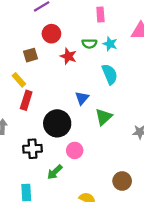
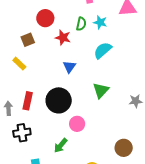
green semicircle: (89, 44) -> (81, 24), turned -72
cyan semicircle: (110, 74) -> (103, 50), turned -102
blue triangle: (82, 98) -> (69, 67), moved
red rectangle: (26, 100) -> (28, 101), moved
black cross: (32, 149) -> (22, 133), moved

